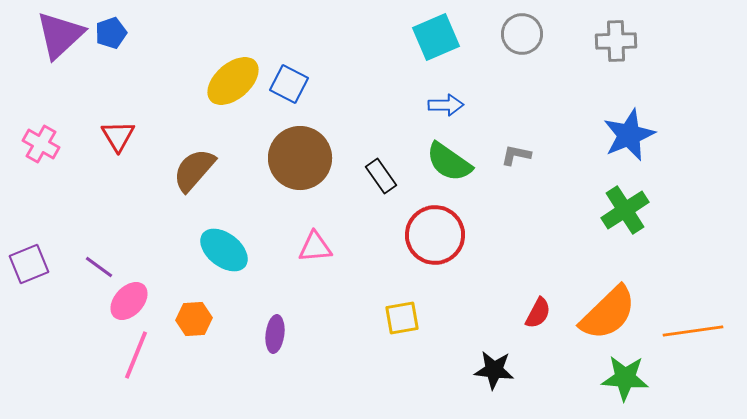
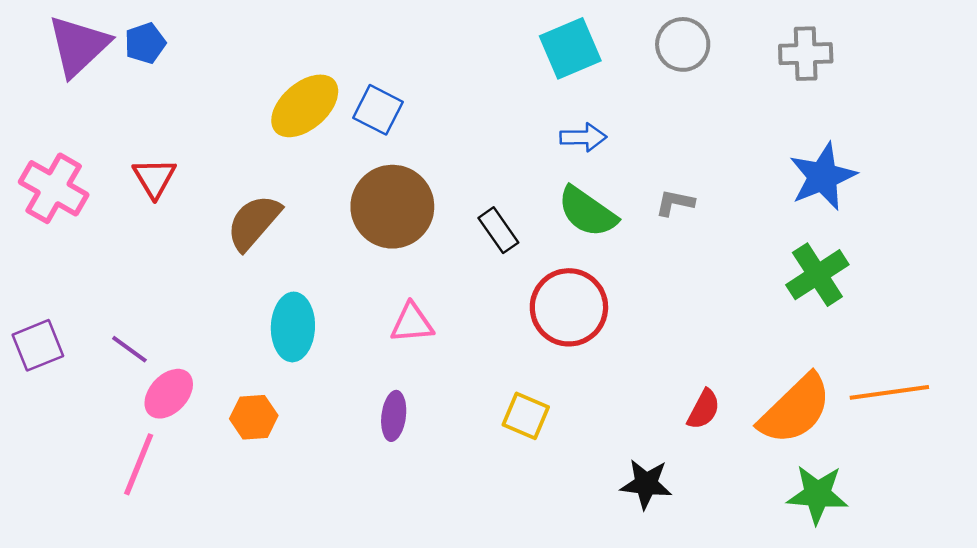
pink cross: (41, 144) -> (54, 188), size x1.4
cyan ellipse: (224, 250) -> (293, 327), turned 54
yellow square: (402, 318) -> (526, 416), turned 33
orange line: (693, 331) -> (889, 392), moved
purple ellipse: (275, 334) -> (394, 416), moved
pink line: (136, 355) -> (139, 464), moved

